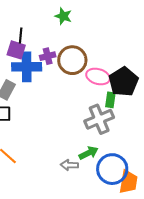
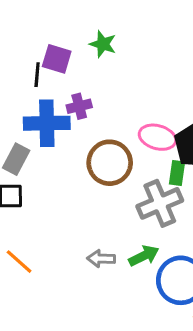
purple square: (16, 50) -> (57, 59), moved
brown circle: (72, 60) -> (110, 163), moved
gray arrow: (69, 165) -> (101, 259), moved

